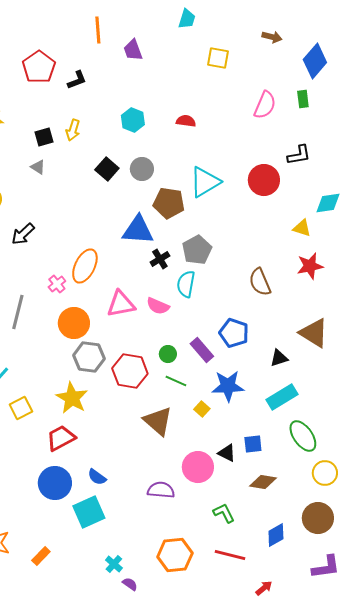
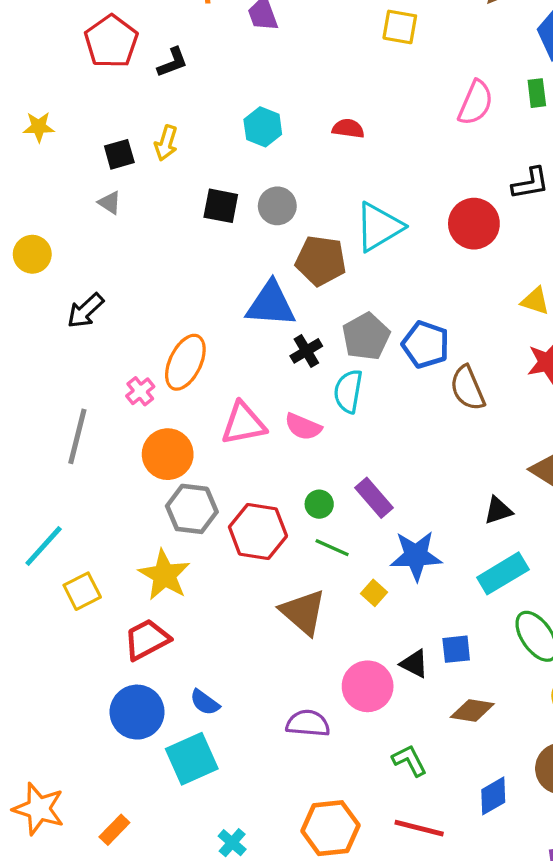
black square: (107, 169) -> (221, 206), turned -30
blue pentagon: (234, 333) -> (426, 345), moved

